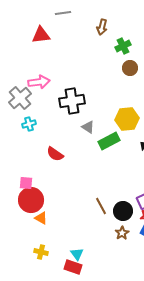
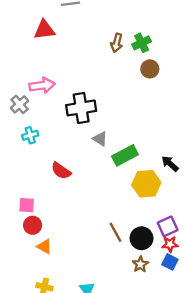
brown arrow: (102, 27) -> (117, 43), moved
gray cross: (20, 98) -> (20, 104), size x0.7
yellow hexagon: (127, 119) -> (146, 184), moved
red circle: (31, 200) -> (33, 225), size x0.6

